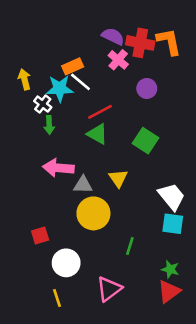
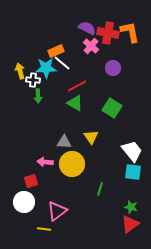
yellow arrow: (24, 79) -> (20, 71), moved
white cross: (43, 104) -> (33, 80), turned -32
pink arrow: (58, 168) -> (45, 162), moved, size x0.7
white circle: (66, 263) -> (24, 202), moved
pink triangle: (109, 289) -> (57, 211), moved
yellow line: (57, 298) -> (44, 229), turned -64

